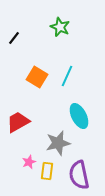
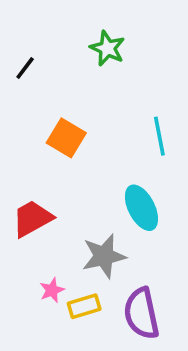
cyan line: (67, 76) -> (159, 136), moved, turned -35
yellow rectangle: (47, 171) -> (84, 306), turned 66

